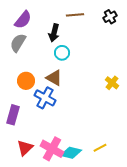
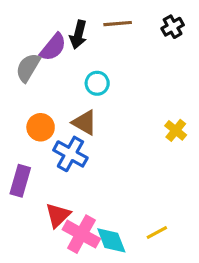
purple semicircle: (23, 20) -> (53, 47), moved
black arrow: (54, 33) -> (78, 35), moved
red triangle: (25, 148) -> (58, 215), moved
cyan diamond: (71, 153) -> (111, 240), turned 55

